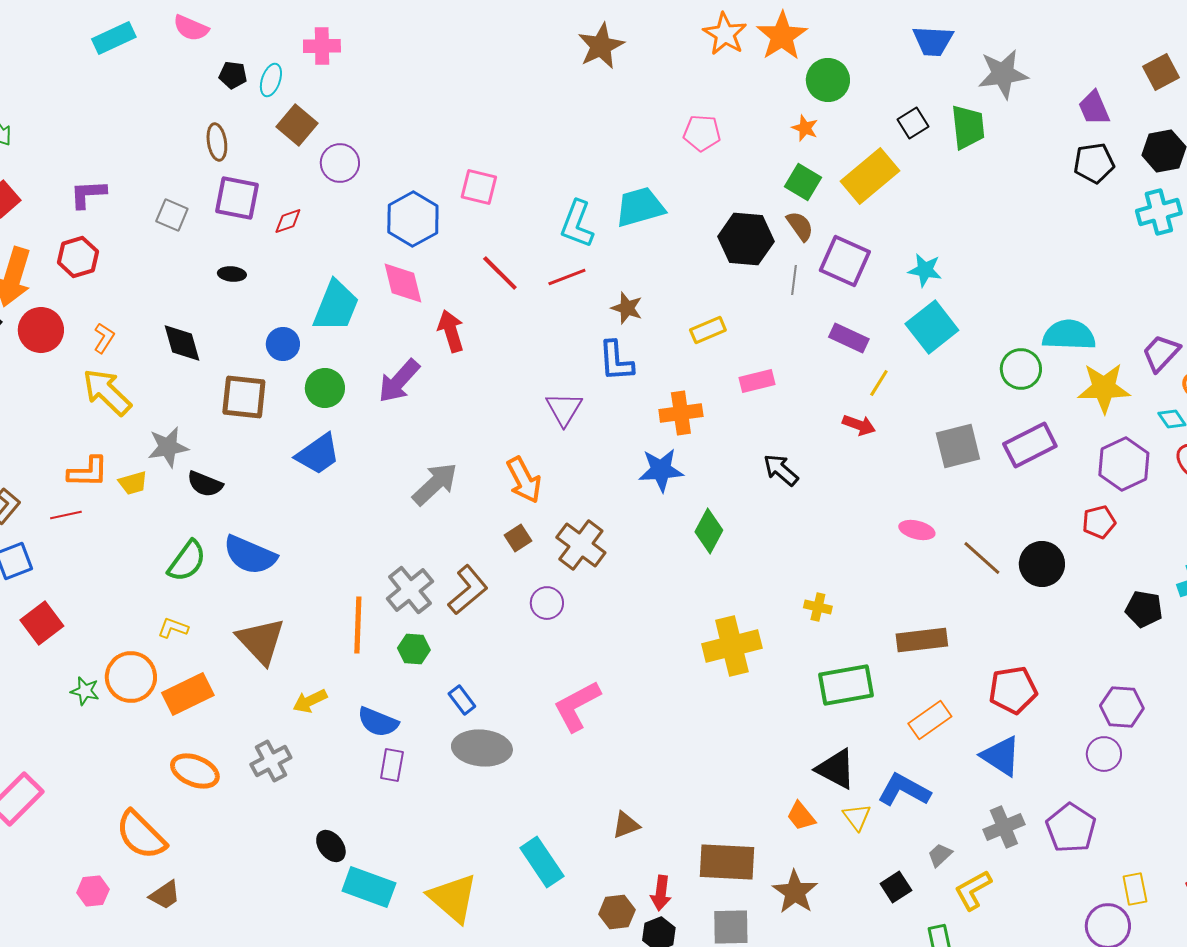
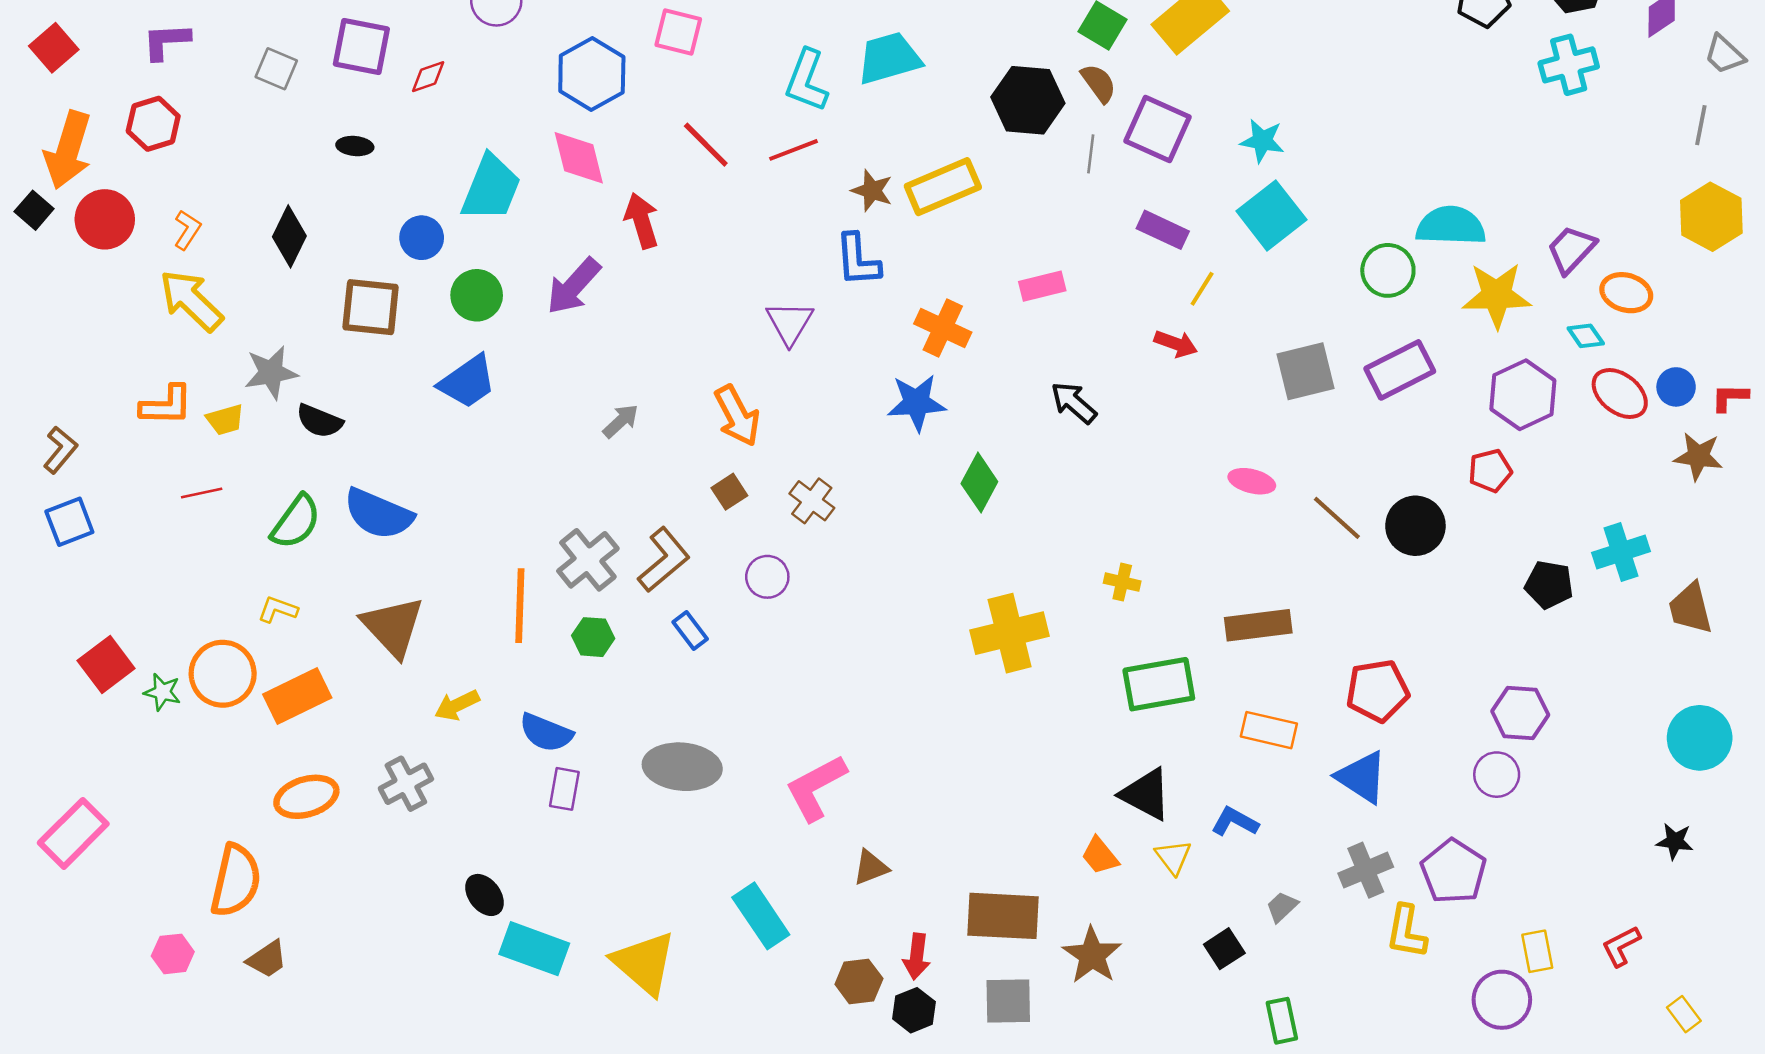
yellow rectangle: (708, 330) -> (943, 187), moved, size x1.6
black diamond: (182, 343) -> (289, 236), turned 42
orange cross: (681, 413) -> (943, 328), turned 33
gray arrow: (435, 484) -> (621, 421), size x0.6
red line: (66, 515) -> (202, 493), moved
brown cross: (581, 545) -> (812, 501), size x0.7
red square: (42, 623) -> (106, 665), moved
blue rectangle: (462, 700) -> (690, 630), moved
pink L-shape: (577, 706) -> (816, 788), moved
orange rectangle: (930, 720) -> (1269, 730), turned 48
orange ellipse: (195, 771) -> (306, 797), turned -39
blue L-shape: (904, 790) -> (1235, 822), size x0.7
orange semicircle: (141, 835) -> (236, 881), turned -122
yellow L-shape: (973, 890) -> (1406, 932), moved, turned -51

